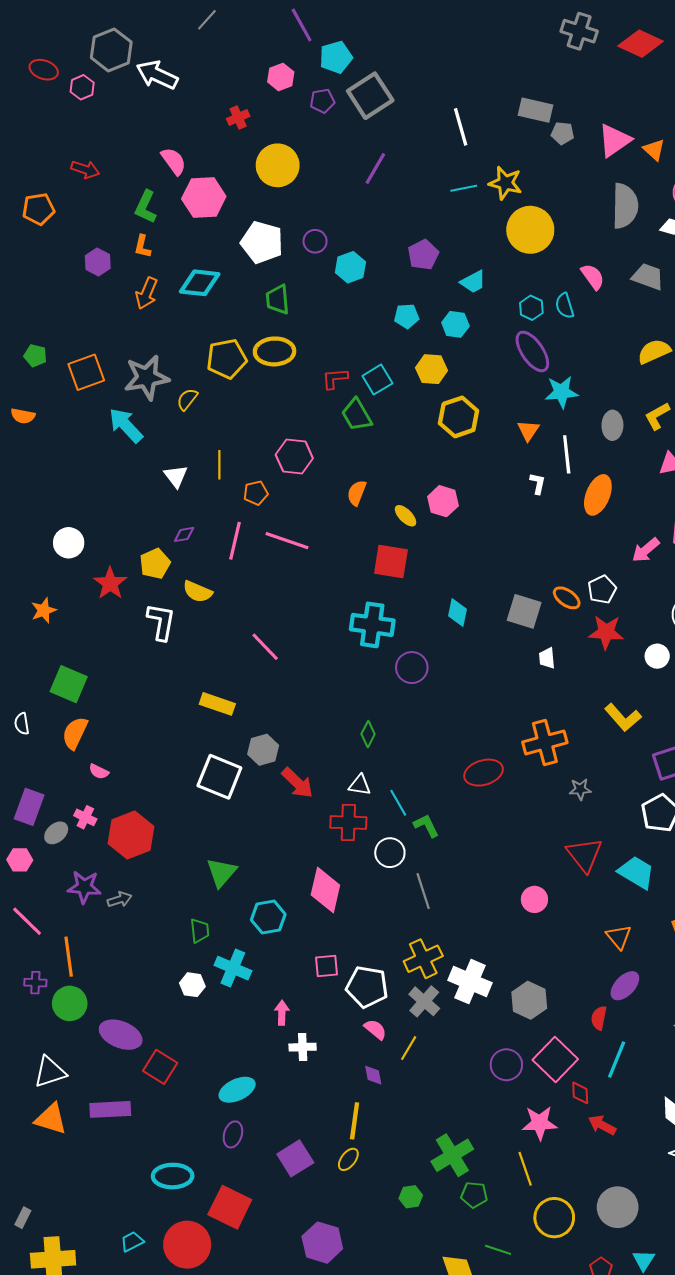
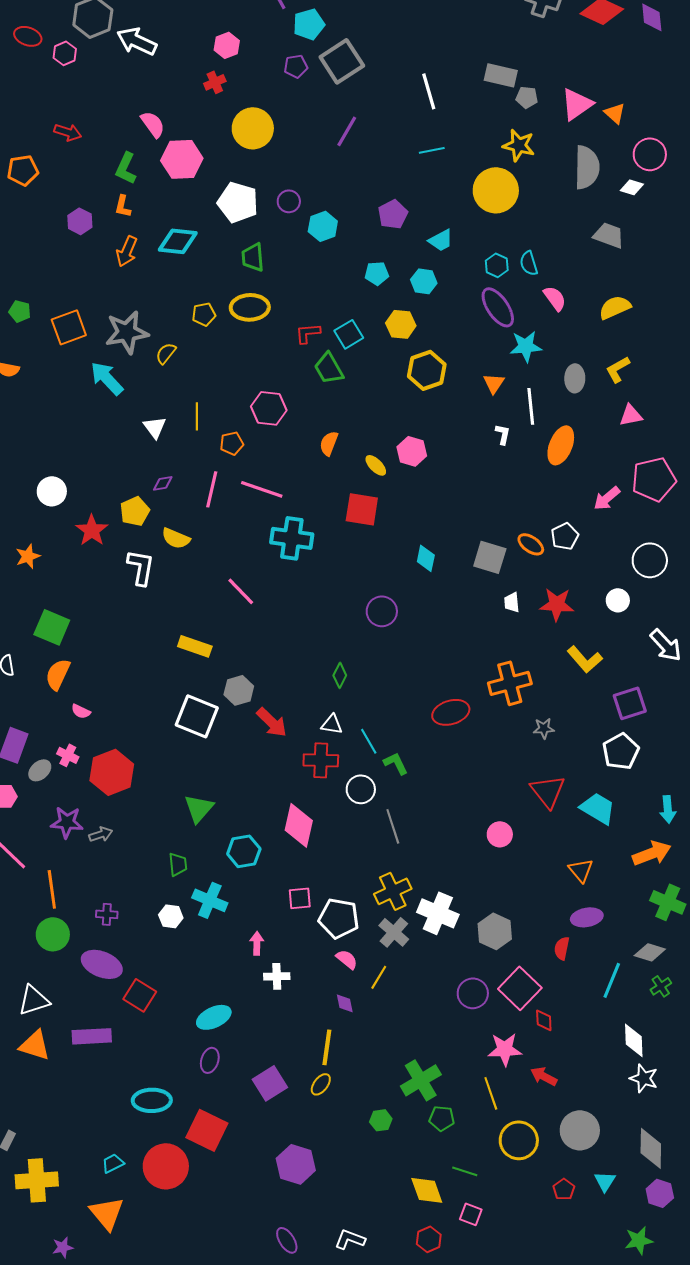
pink hexagon: (281, 77) -> (227, 45), moved
yellow star: (505, 183) -> (519, 145), moved
pink semicircle: (593, 277) -> (555, 298), moved
yellow pentagon: (227, 359) -> (204, 314), size x0.6
cyan cross: (372, 625) -> (292, 538), moved
red star: (606, 632) -> (557, 604), moved
purple cross: (35, 983) -> (107, 914), moved
purple ellipse: (625, 986) -> (587, 917), turned 36
cyan line: (617, 1060) -> (612, 980), moved
red arrow: (602, 1125) -> (544, 1076), moved

